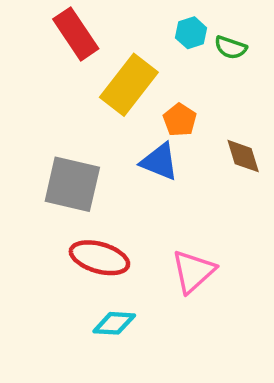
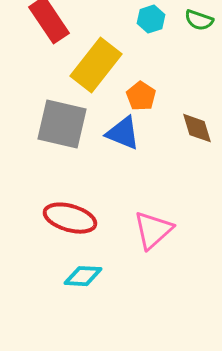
green semicircle: (231, 47) -> (199, 20), moved
gray square: (72, 184) -> (62, 124), moved

